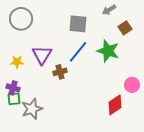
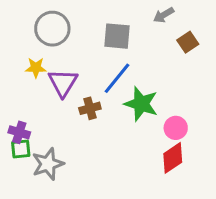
gray circle: (21, 19) -> (52, 29), moved
green star: (108, 51) -> (141, 104), moved
yellow star: (17, 62) -> (36, 68), moved
pink circle: (132, 85) -> (176, 128), moved

